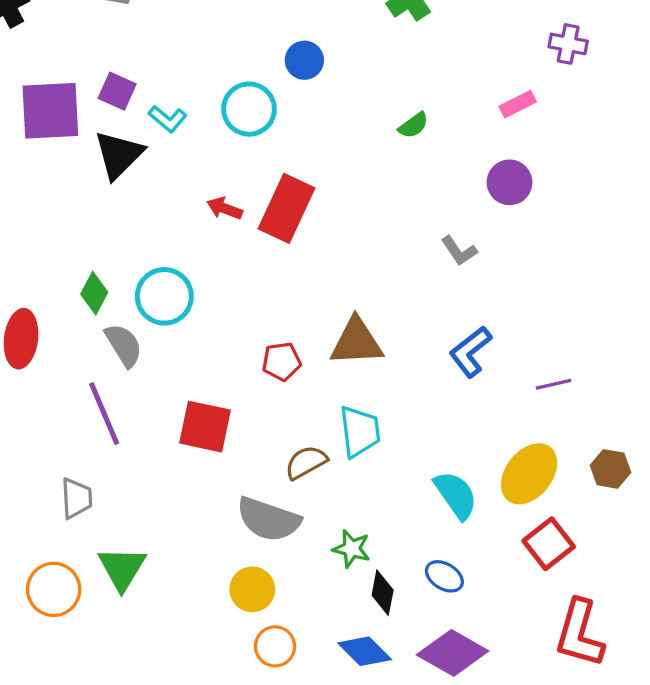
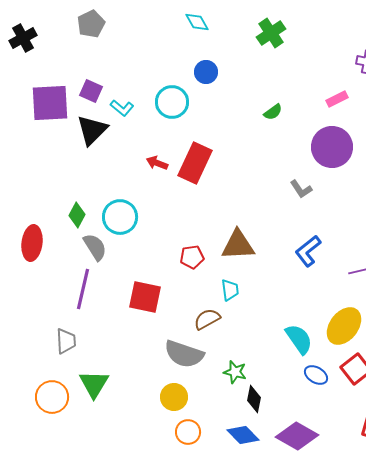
purple circle: (510, 182) -> (332, 147), size x1.5
purple line: (104, 414) -> (83, 289), turned 36
cyan trapezoid: (360, 431) -> (230, 290), moved, size x0.7
blue ellipse: (444, 576) -> (316, 375), moved

